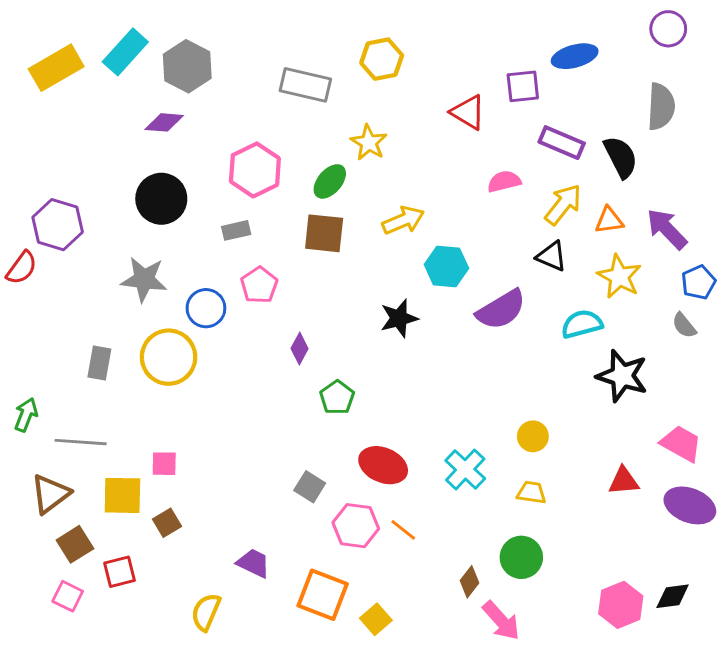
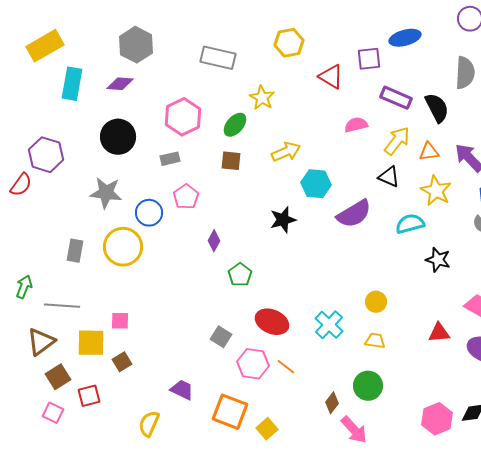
cyan rectangle: (125, 52) -> (72, 84), moved, turned -32
yellow hexagon: (382, 59) -> (289, 43), moved
brown square: (324, 233) -> (231, 161), size x0.7
black star: (622, 376) -> (438, 260), size x0.7

